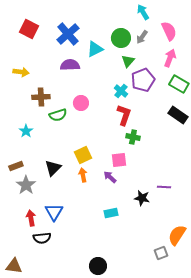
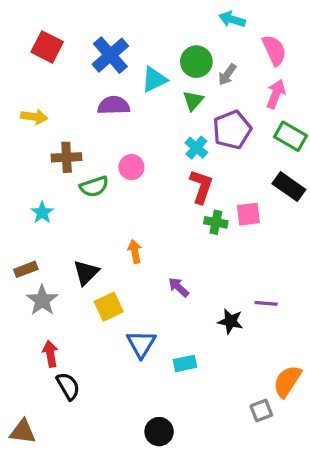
cyan arrow: (143, 12) -> (232, 19), turned -42
gray arrow: (142, 37) -> (227, 75), moved
green triangle: (128, 61) -> (193, 101), moved
yellow square: (83, 155) -> (109, 307), moved
pink square: (119, 160) -> (248, 214), moved
orange arrow: (83, 175) -> (135, 251), moved
blue triangle: (54, 212) -> (141, 344), moved
cyan rectangle: (111, 213) -> (185, 363), moved
black semicircle: (42, 238) -> (68, 386), turned -114

